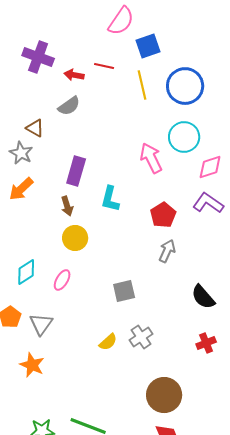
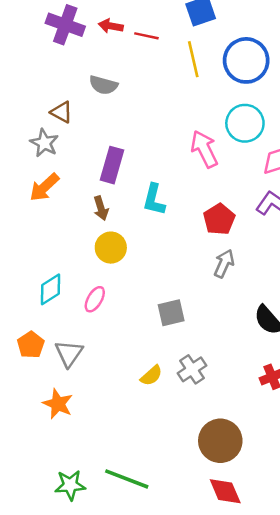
red arrow: (74, 75) -> (111, 26), moved
gray semicircle: (69, 106) -> (103, 85), turned 50

